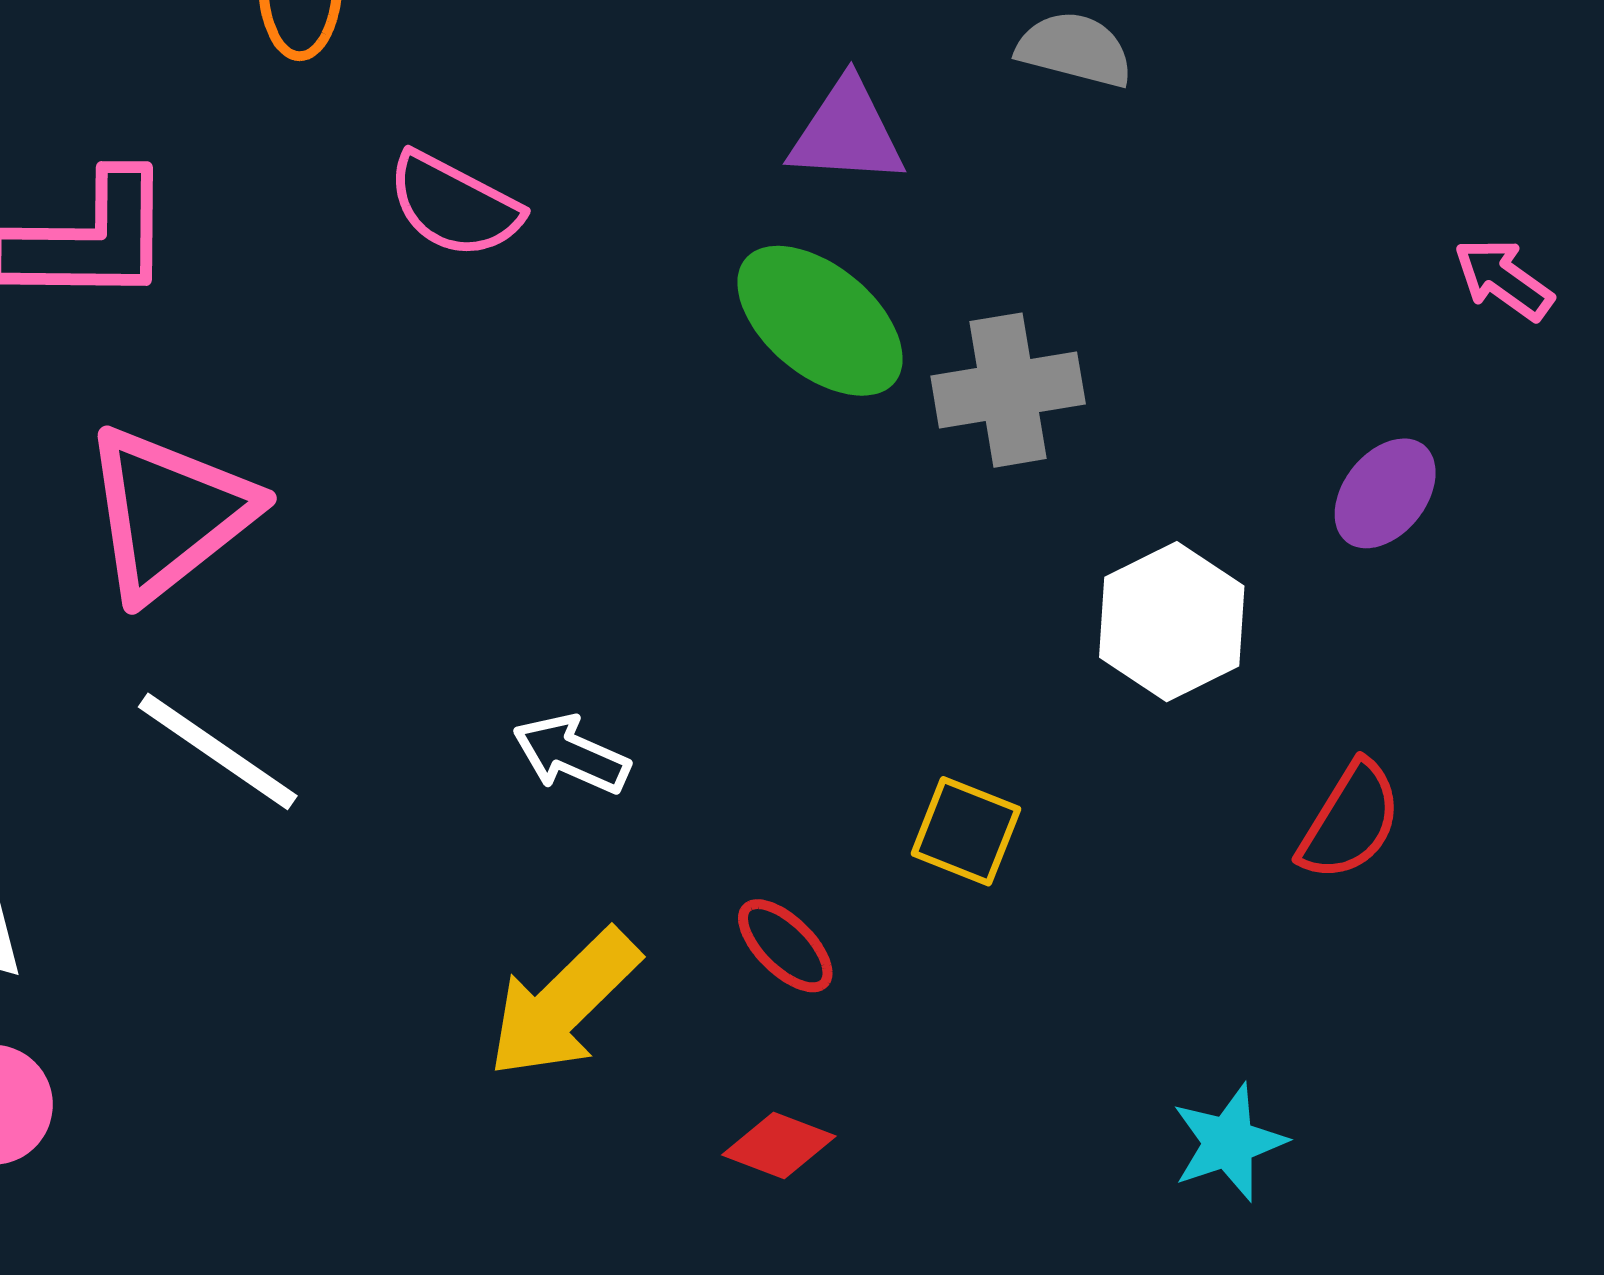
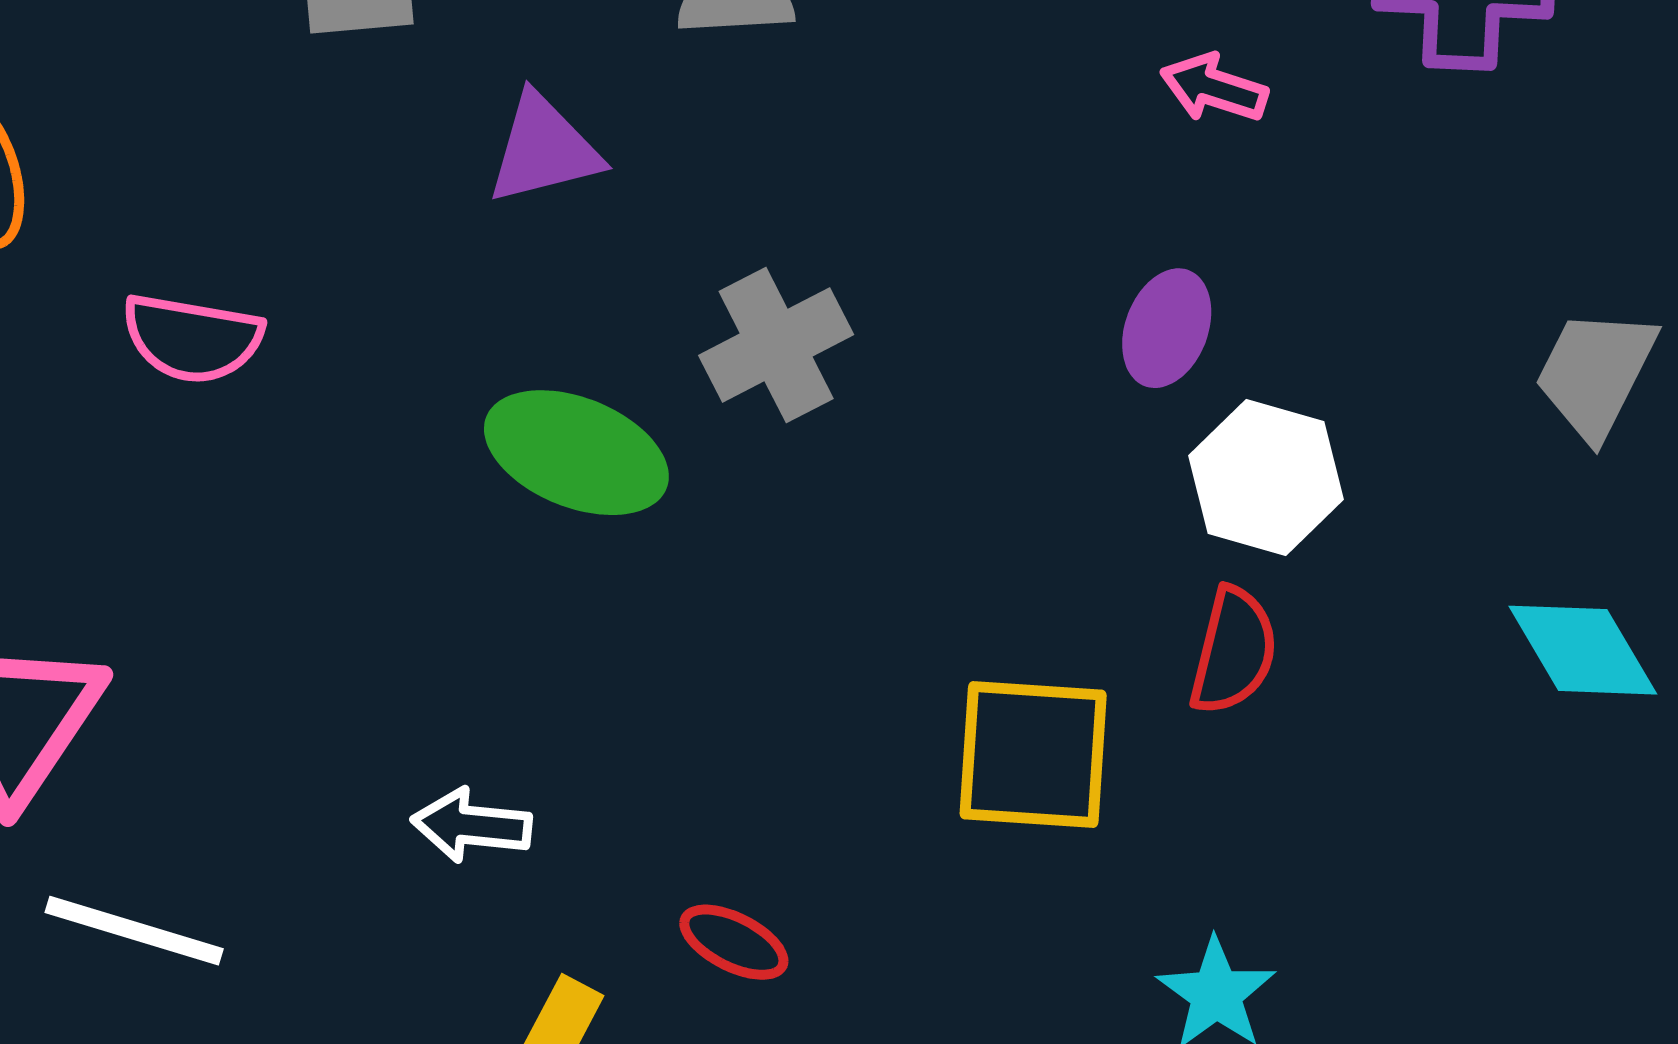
green ellipse: (820, 321) -> (576, 453), moved
white hexagon: (1172, 622) -> (1266, 478), moved
yellow square: (966, 831) -> (1033, 755), moved, size x1.6

